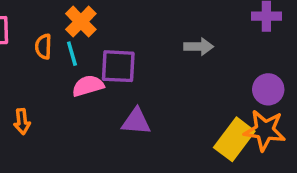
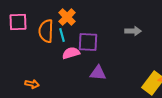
orange semicircle: (43, 47) -> (46, 31), size x1.6
orange arrow: (22, 121) -> (32, 84), moved, turned -72

